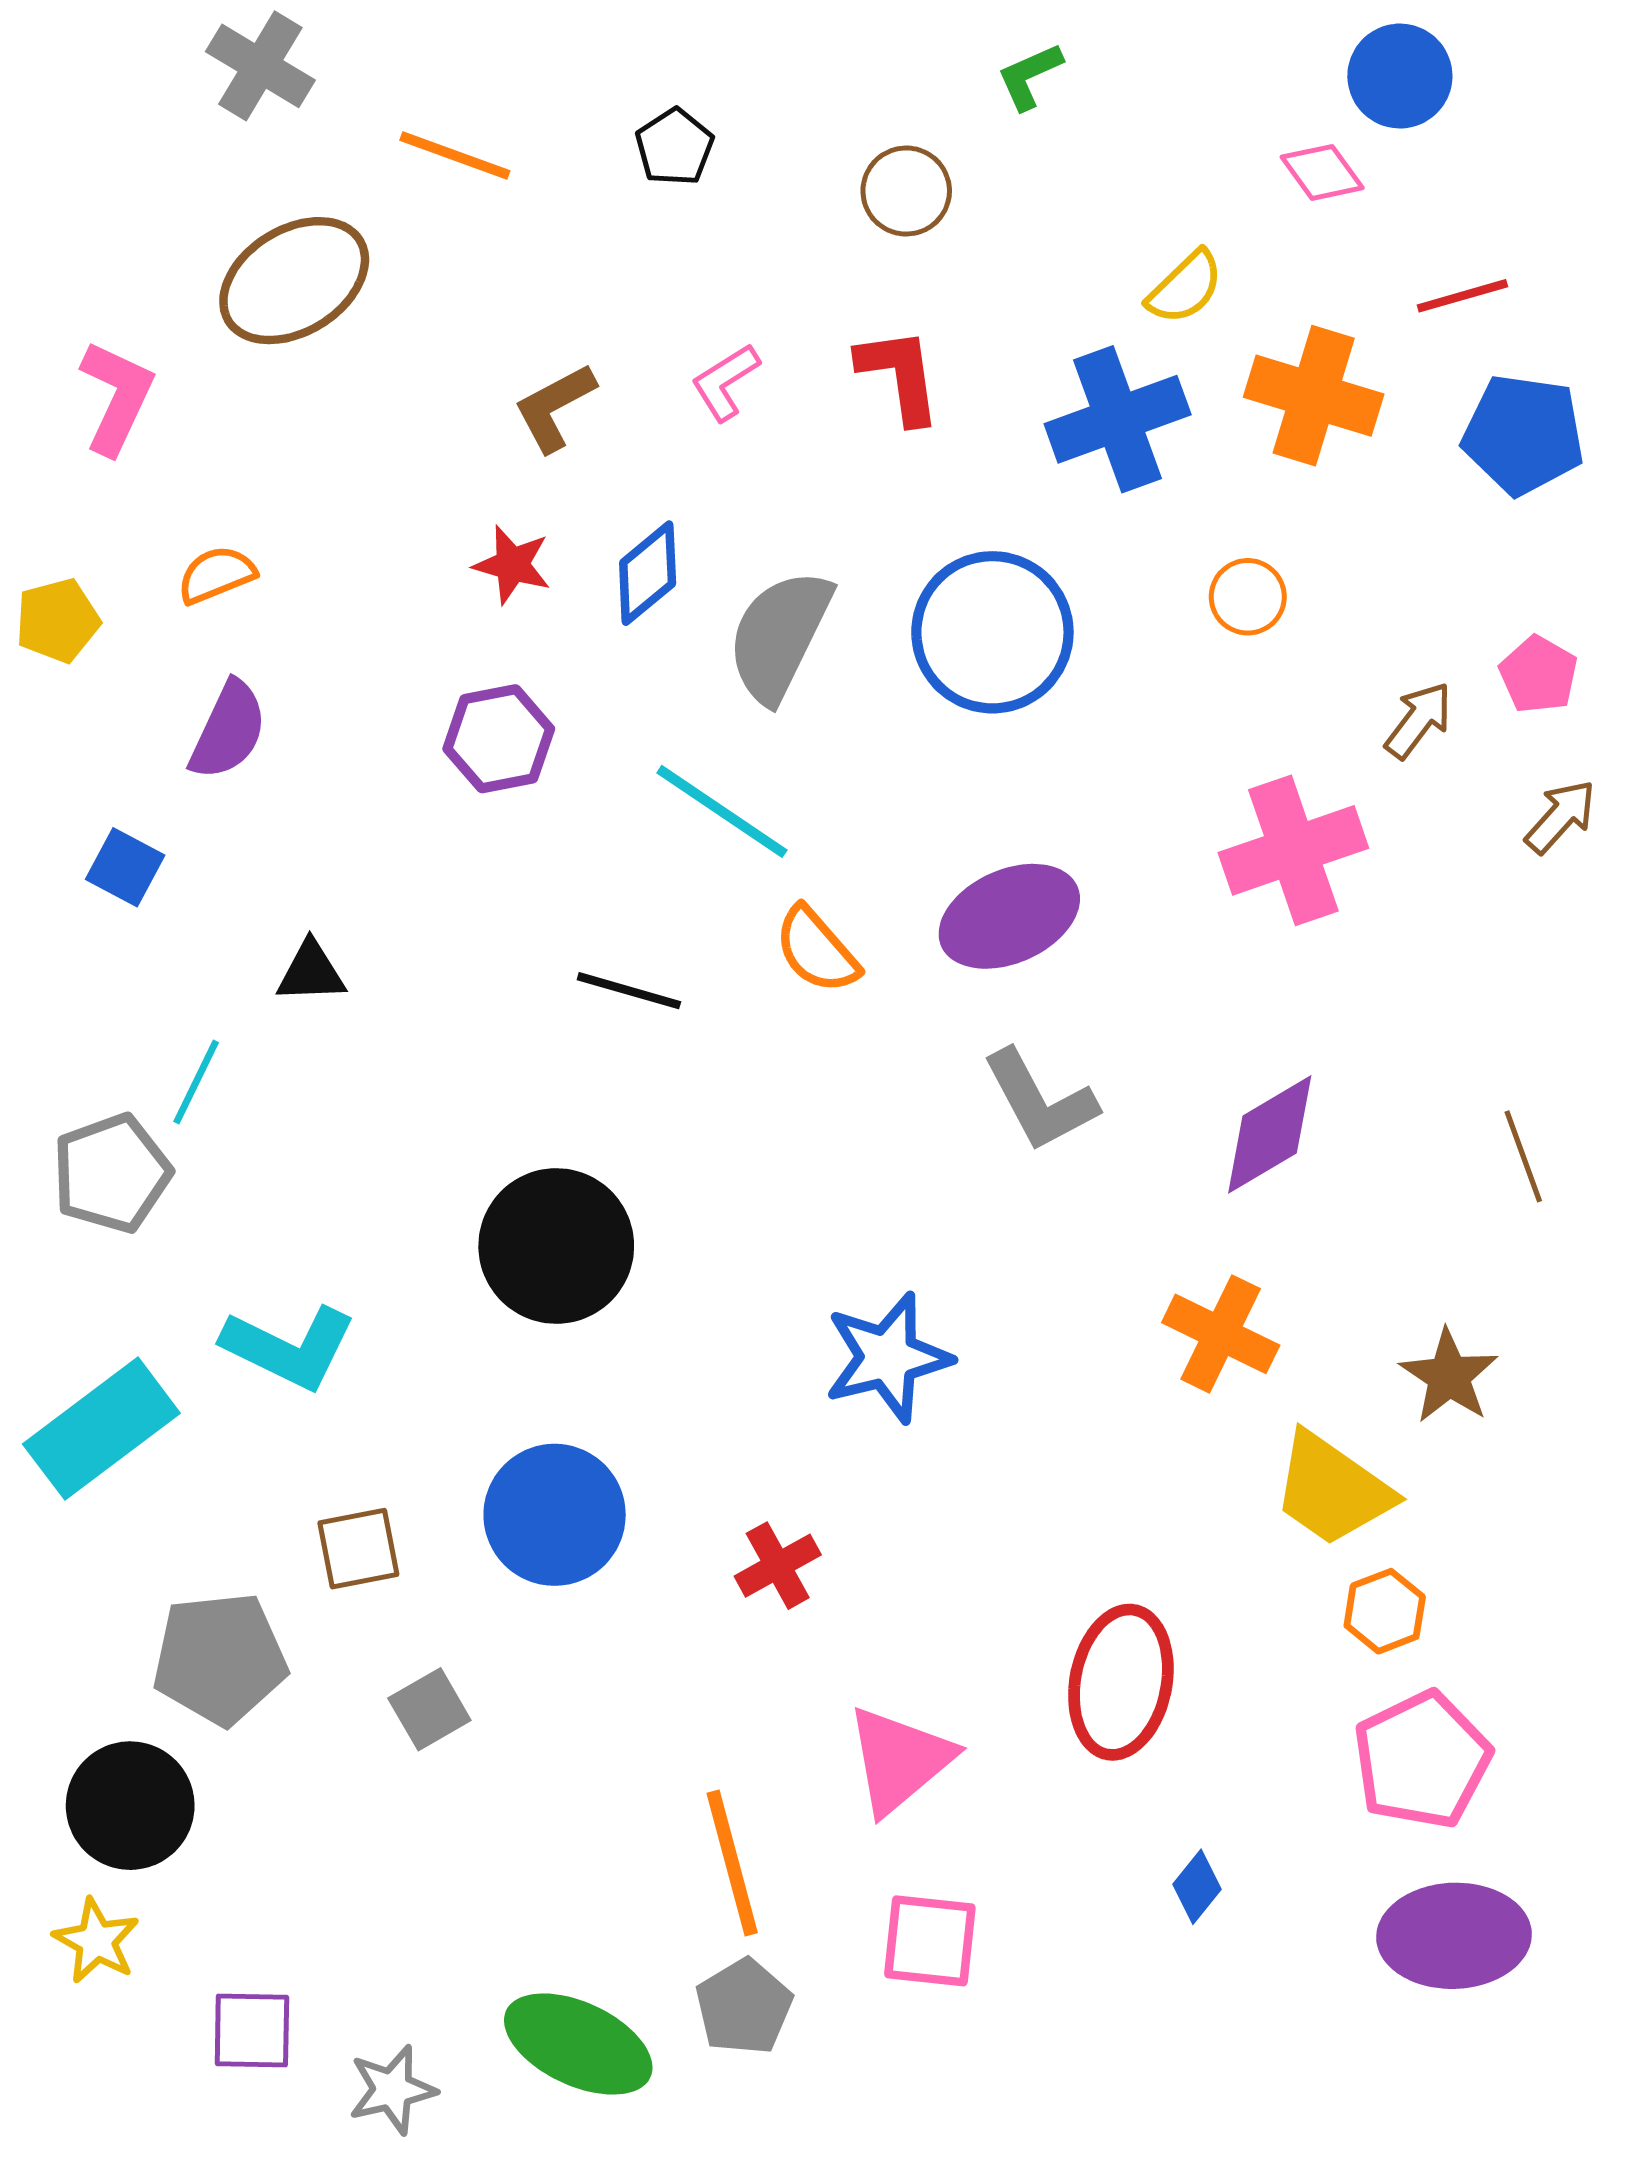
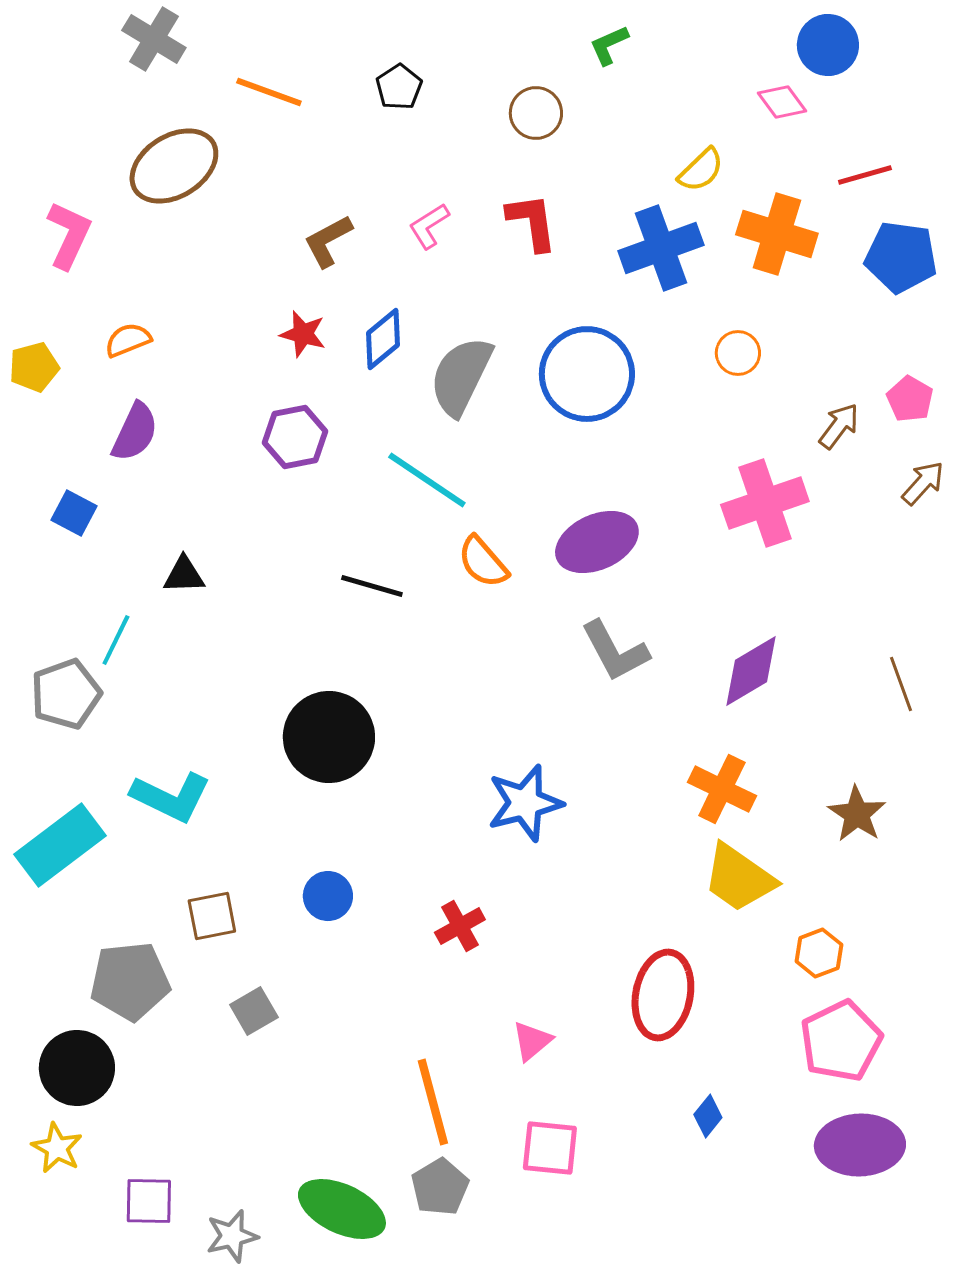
yellow trapezoid: (1332, 1489) -> (739, 878), moved
blue circle: (555, 1515) -> (328, 896), size x0.6
pink triangle: (899, 1760) -> (532, 1041), size x0.6

